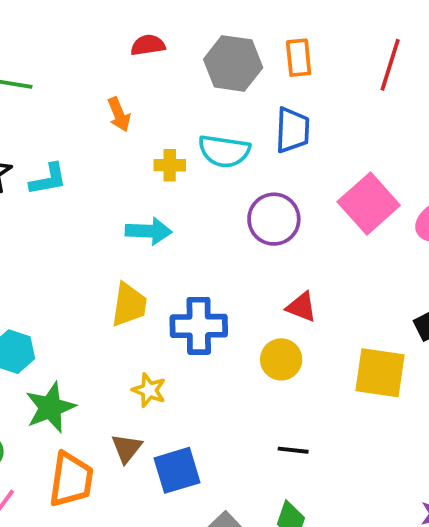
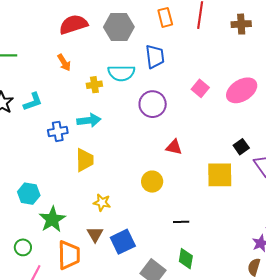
red semicircle: (148, 45) -> (73, 24), size x1.6
orange rectangle: (299, 58) -> (165, 17), moved
pink square: (369, 203) -> (200, 88), size x0.6
blue cross: (199, 326) -> (58, 131), moved, size x0.7
yellow circle: (281, 359) -> (152, 182), moved

